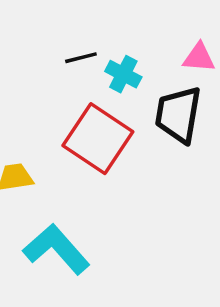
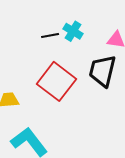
cyan cross: (123, 74) -> (73, 31), moved

